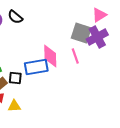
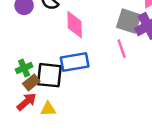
pink diamond: (50, 56) -> (75, 25), moved
black square: (15, 78) -> (49, 75), size x1.6

